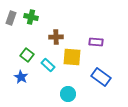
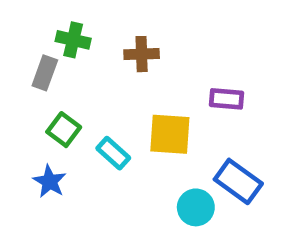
gray rectangle: (11, 18) -> (45, 73), moved
brown cross: (56, 37) -> (142, 54), moved
cyan circle: (68, 94) -> (196, 207), moved

